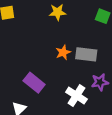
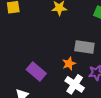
orange star: (63, 52) -> (69, 64), moved

